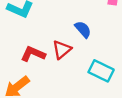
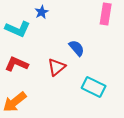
red L-shape: (33, 54) -> (17, 64), moved

